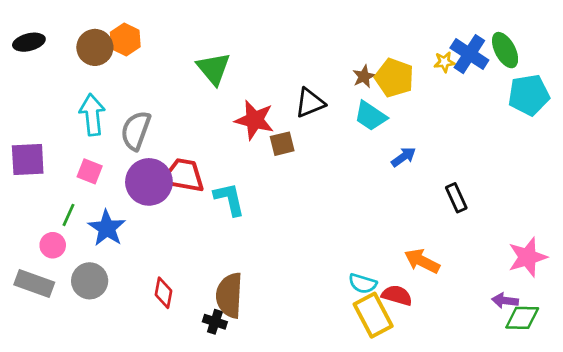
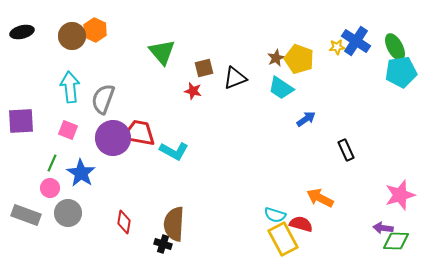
green ellipse: (505, 50) -> (395, 47), moved
red star: (254, 120) -> (193, 91), size x0.6
brown square: (282, 144) -> (204, 68), moved
cyan L-shape: (229, 199) -> (174, 151), turned 132
pink circle: (53, 245) -> (50, 188), moved

